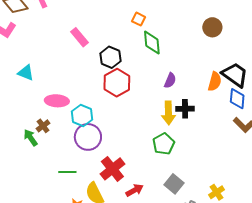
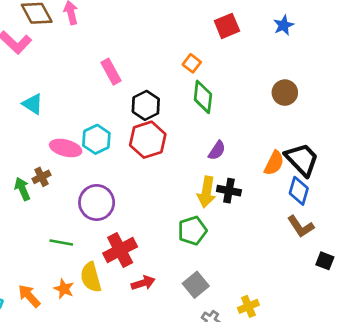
cyan hexagon: (82, 116) -> (96, 139), moved

